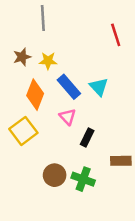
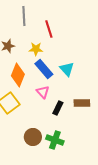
red line: (116, 35) -> (49, 29), moved
yellow star: (48, 61) -> (36, 49), moved
brown rectangle: (121, 161) -> (82, 103), moved

